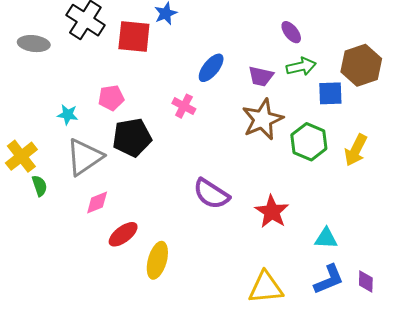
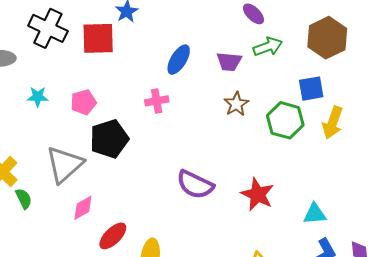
blue square: (330, 93) -> (311, 89), moved
pink cross: (184, 106) -> (157, 101), turned -30
cyan star: (68, 115) -> (38, 97), moved
brown star: (263, 119) -> (236, 104), size x0.6

